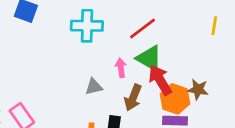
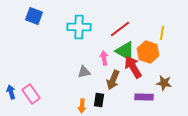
yellow line: (214, 26) -> (162, 33), moved
brown star: (198, 89) -> (164, 83), moved
orange hexagon: (175, 99) -> (148, 52), moved

